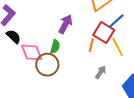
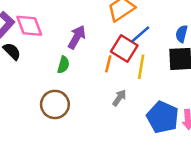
yellow line: (118, 47) -> (141, 67), turned 36
pink diamond: (32, 52) -> (29, 26), moved
brown circle: (47, 65) -> (55, 104), moved

